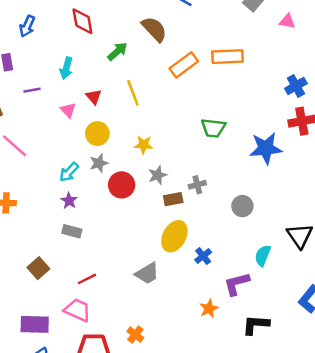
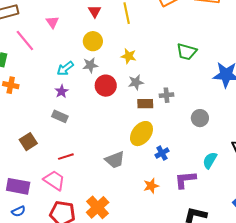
pink triangle: (68, 110) -> (52, 22), moved
orange star: (209, 309) -> (151, 186), moved
orange cross: (135, 335) -> (98, 207), size x1.6

